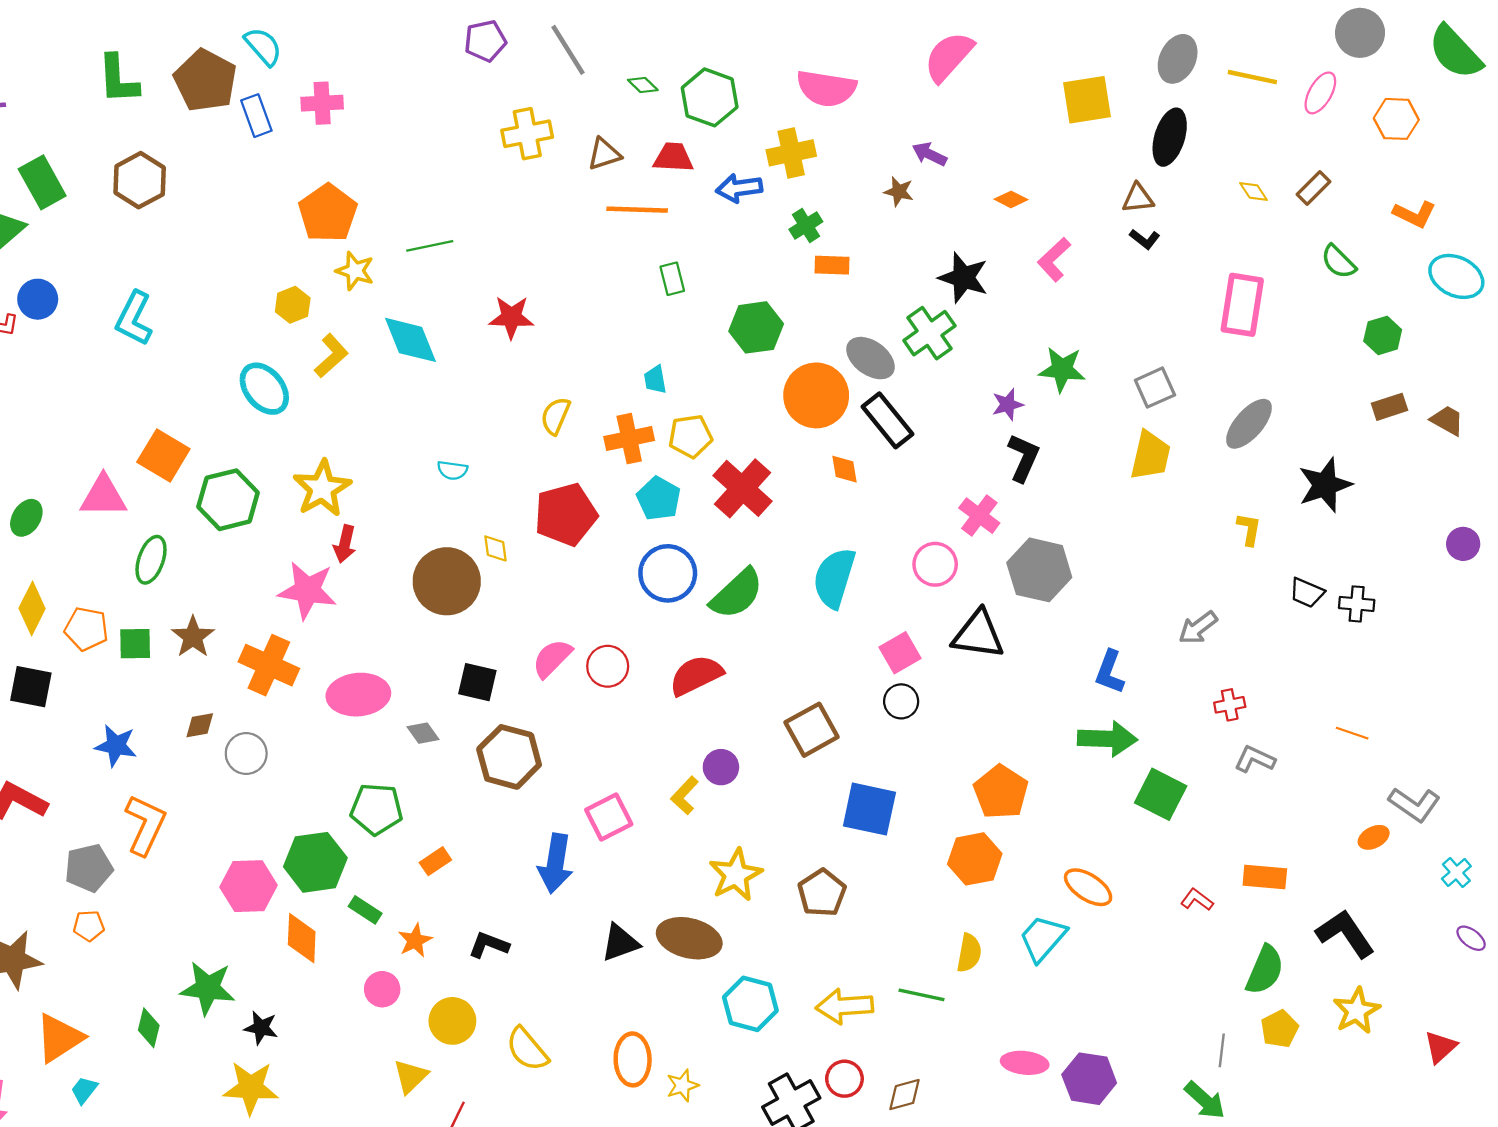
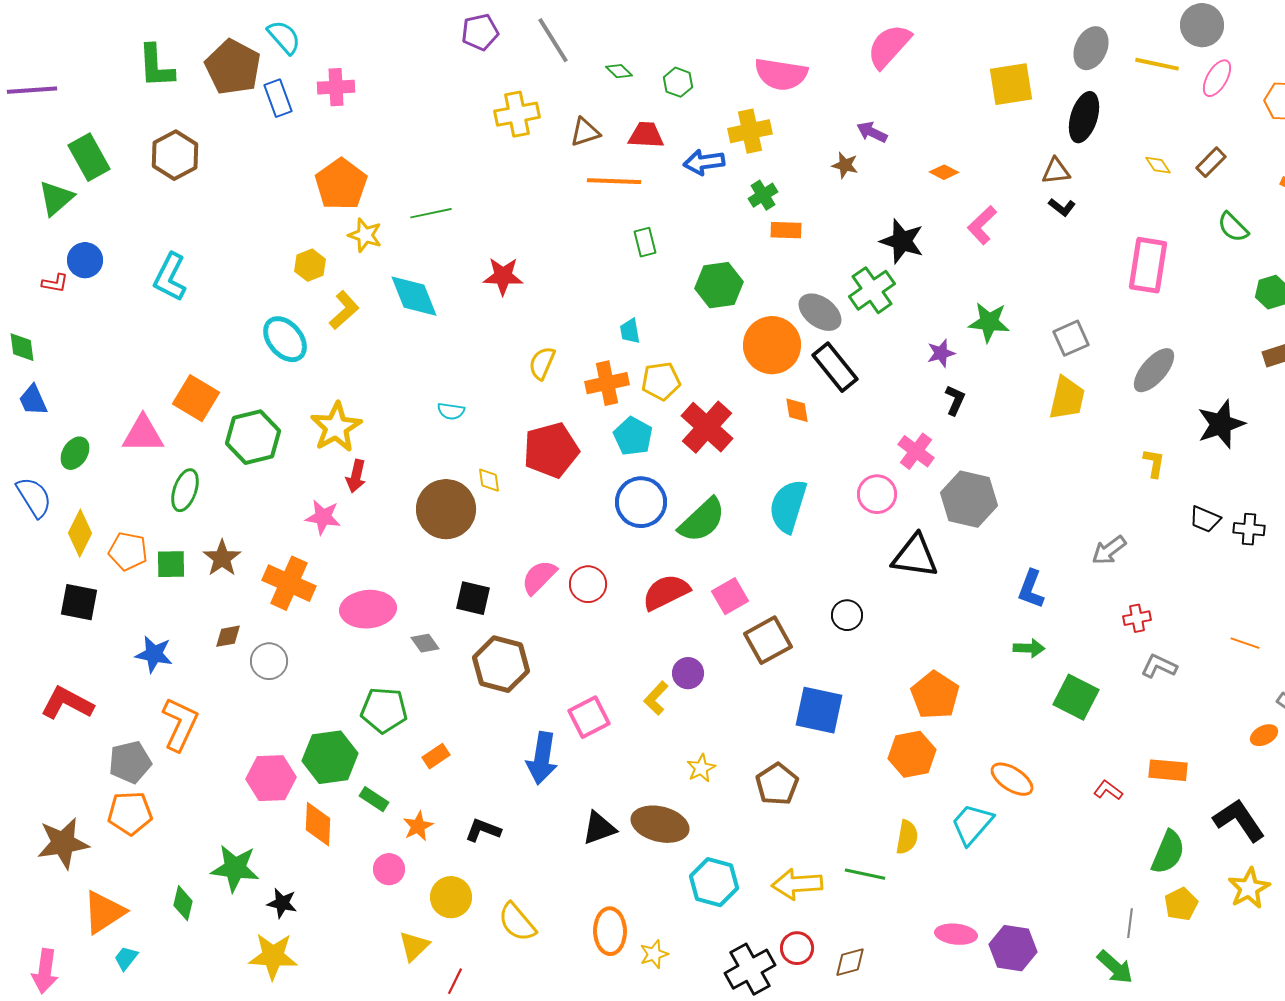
gray circle: (1360, 33) -> (1202, 25), moved
green hexagon: (710, 97) -> (678, 82), size x0.6
black L-shape: (1023, 458) -> (955, 400), size x0.7
pink star: (307, 590) -> (323, 517), size x0.7
pink square: (900, 653) -> (730, 596), moved
green arrow: (1107, 739) -> (1029, 648), size x0.6
yellow star: (736, 875) -> (701, 768), size x0.6
orange pentagon: (89, 926) -> (130, 813), size x1.6

